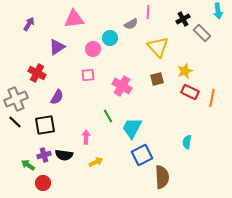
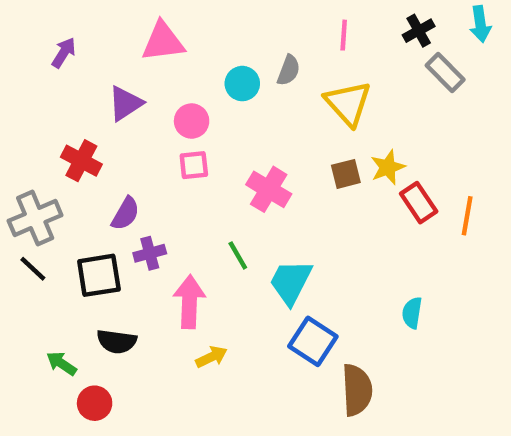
pink line: (148, 12) -> (344, 35), moved
black cross: (183, 19) -> (419, 31), moved
gray semicircle: (131, 24) -> (289, 70), moved, turned -40
pink circle: (93, 49) -> (192, 121), moved
yellow star: (185, 71) -> (388, 167), moved
red rectangle: (190, 92) -> (419, 203), turned 30
pink arrow: (86, 137) -> (189, 302), size x1.6
purple cross: (44, 155) -> (150, 253), moved
black semicircle: (64, 155) -> (117, 341), moved
blue square: (142, 155) -> (313, 341), turned -30

